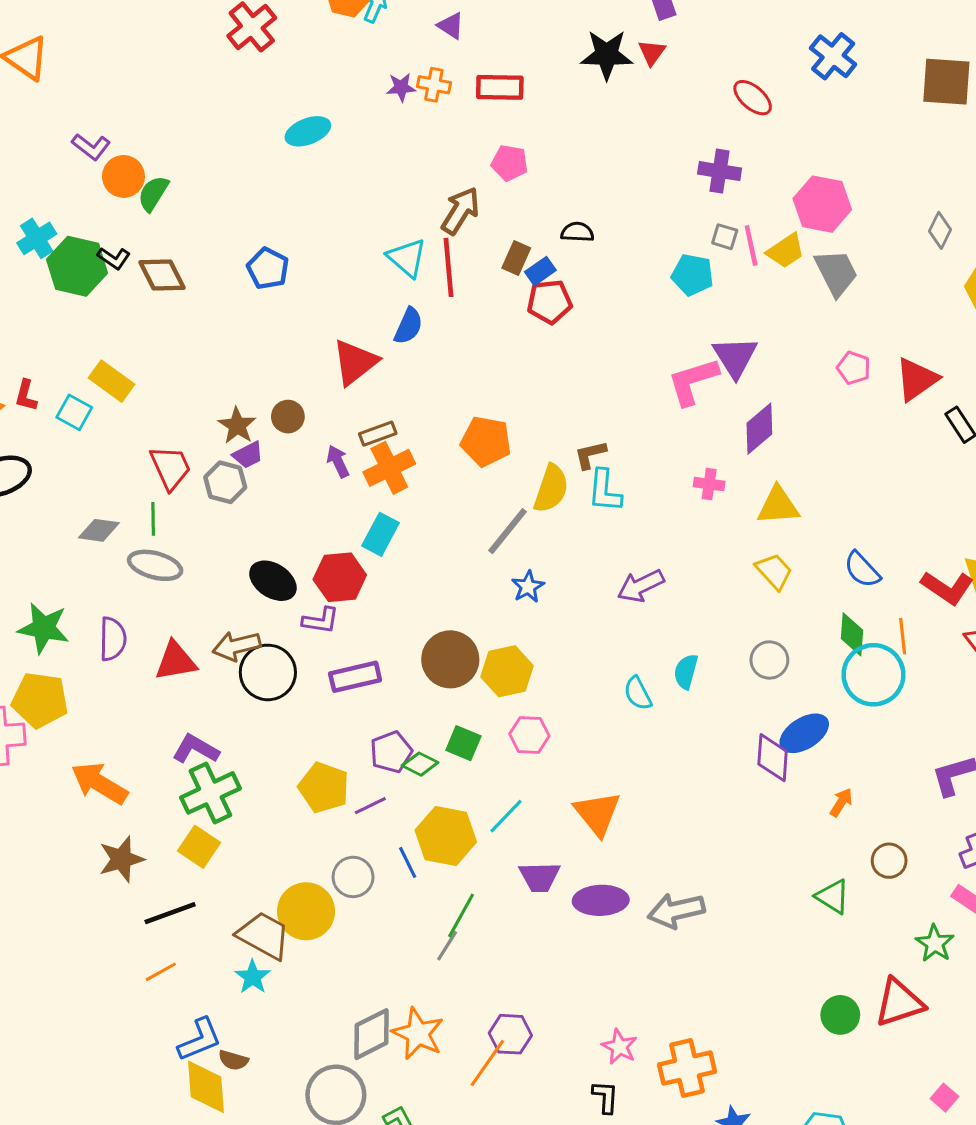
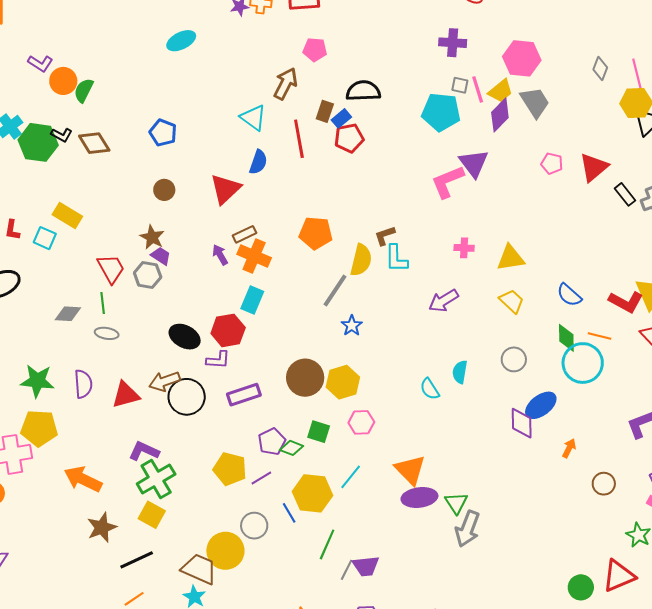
black semicircle: (577, 232) -> (363, 91), size x1.6
red line: (448, 267) -> (299, 139), moved
cyan pentagon: (692, 275) -> (441, 112), size x1.4
brown circle: (288, 417) -> (164, 190), moved
purple diamond: (759, 429) -> (500, 115), moved
purple trapezoid: (248, 455) -> (161, 256), turned -115
orange cross: (389, 468) -> (254, 256), turned -36
gray ellipse: (155, 565) -> (107, 333), size x0.7
purple arrow: (641, 586) -> (444, 301), moved
orange line: (903, 636) -> (600, 336), turned -65
purple trapezoid: (540, 877) -> (366, 566), moved
green triangle: (833, 897) -> (456, 503), moved, turned 30
purple ellipse: (601, 900) -> (419, 497), moved
gray arrow: (676, 911) -> (467, 529), turned -51
gray line: (447, 946) -> (346, 570), moved

